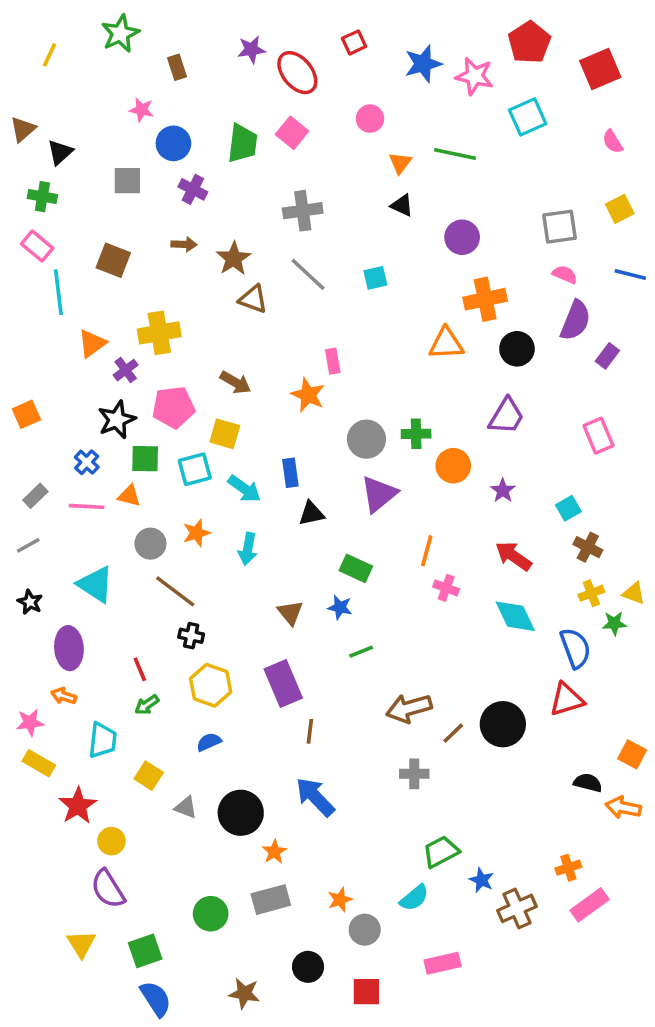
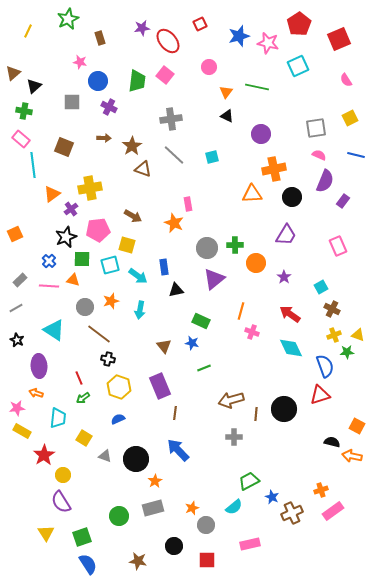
brown line: (453, 733) -> (256, 414), turned -40

